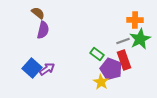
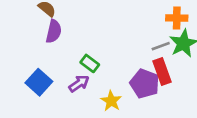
green rectangle: (97, 54) -> (90, 63), moved
purple arrow: (47, 69) -> (79, 84), moved
yellow star: (101, 82) -> (111, 101), moved

